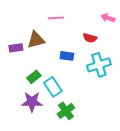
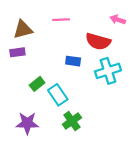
red semicircle: (90, 38) -> (98, 41), size x1.6
brown triangle: (36, 40) -> (23, 29), moved
purple star: (32, 102) -> (27, 123), moved

